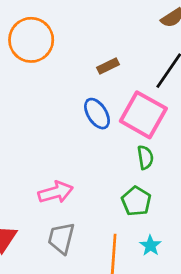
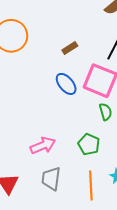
green pentagon: (136, 201) -> (89, 144), moved

